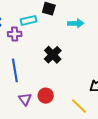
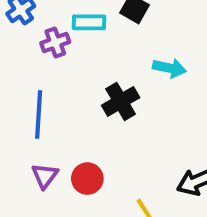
cyan arrow: (76, 23) -> (169, 68), moved
purple cross: (15, 34) -> (55, 43), turned -32

